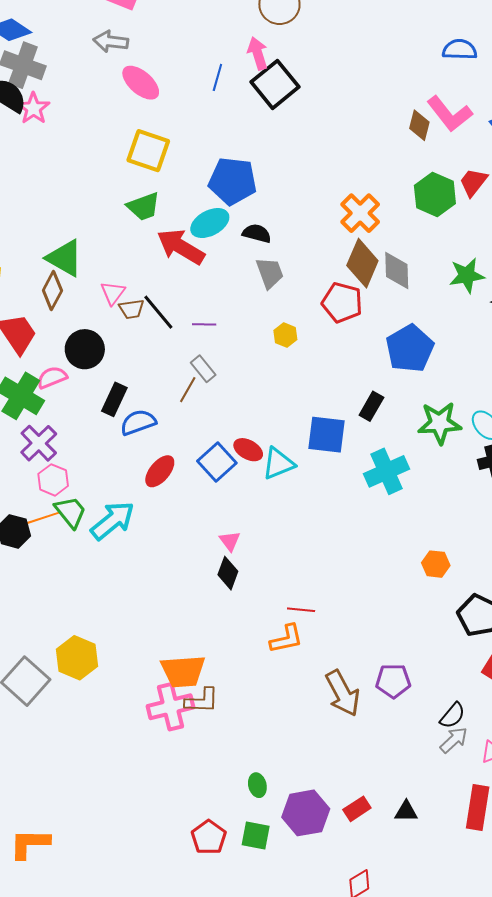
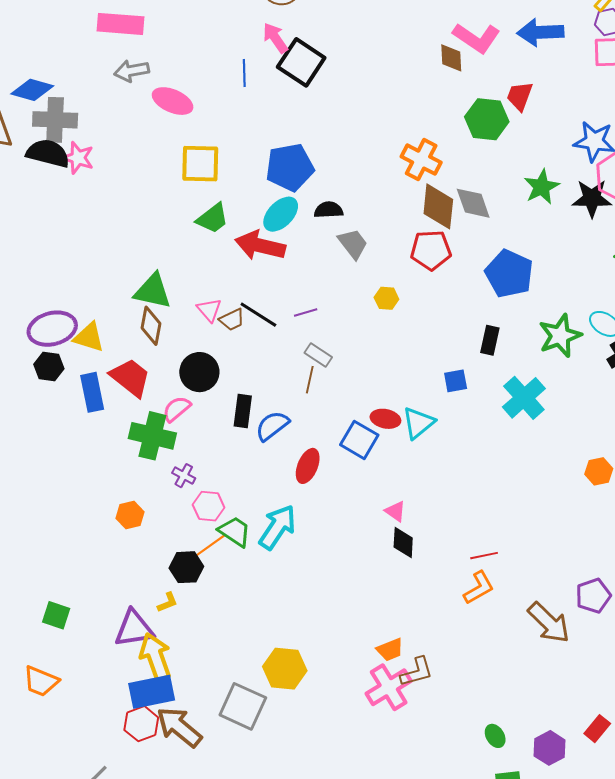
blue square: (326, 435) -> (456, 381), size x0.6
purple cross: (39, 443) -> (184, 476), size x0.6
orange trapezoid: (183, 671) -> (390, 650), size x0.6
purple hexagon: (306, 813) -> (550, 748), size x0.7

